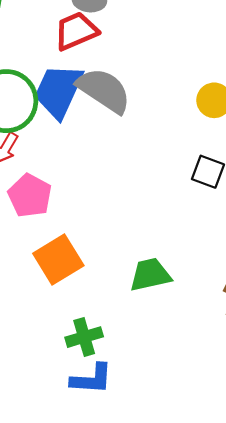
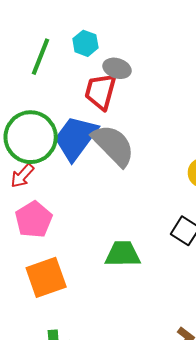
red trapezoid: (76, 31) -> (101, 91), turned -63
green trapezoid: (150, 275) -> (123, 254), moved

